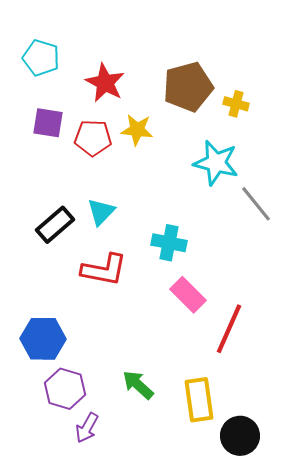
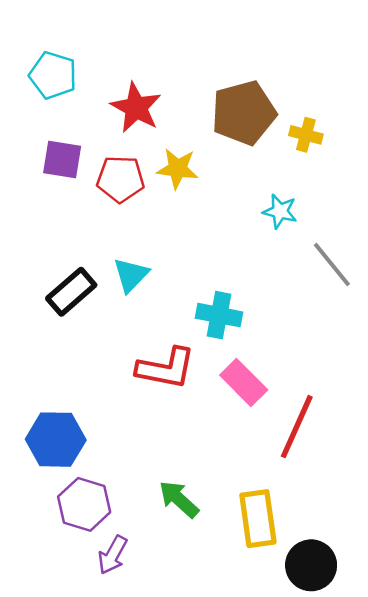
cyan star: (216, 163) -> (280, 211), size x0.6
red L-shape: (104, 270) -> (166, 368), moved

